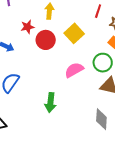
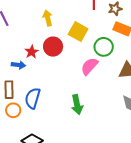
red star: (28, 27) -> (32, 52), moved
green circle: (103, 63) -> (104, 47), moved

